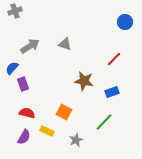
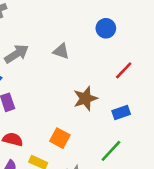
blue circle: (125, 22) -> (106, 28), moved
brown star: (84, 81) -> (85, 98), turned -30

